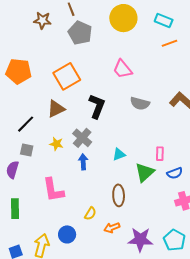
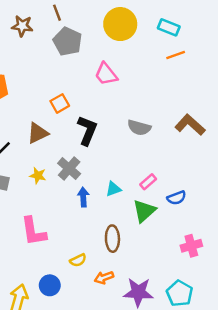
pink trapezoid: (122, 69) -> (106, 74), moved
orange square: (67, 76) -> (60, 103), moved, size x0.6
pink rectangle: (160, 154) -> (148, 182), moved, turned 48
blue arrow: (83, 162) -> (83, 197), moved
blue semicircle: (175, 173) -> (177, 198), moved
yellow semicircle: (90, 214) -> (78, 260), turned 32

